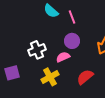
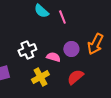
purple circle: (72, 41) -> (71, 49), moved
pink semicircle: (63, 57) -> (53, 57), turned 40

